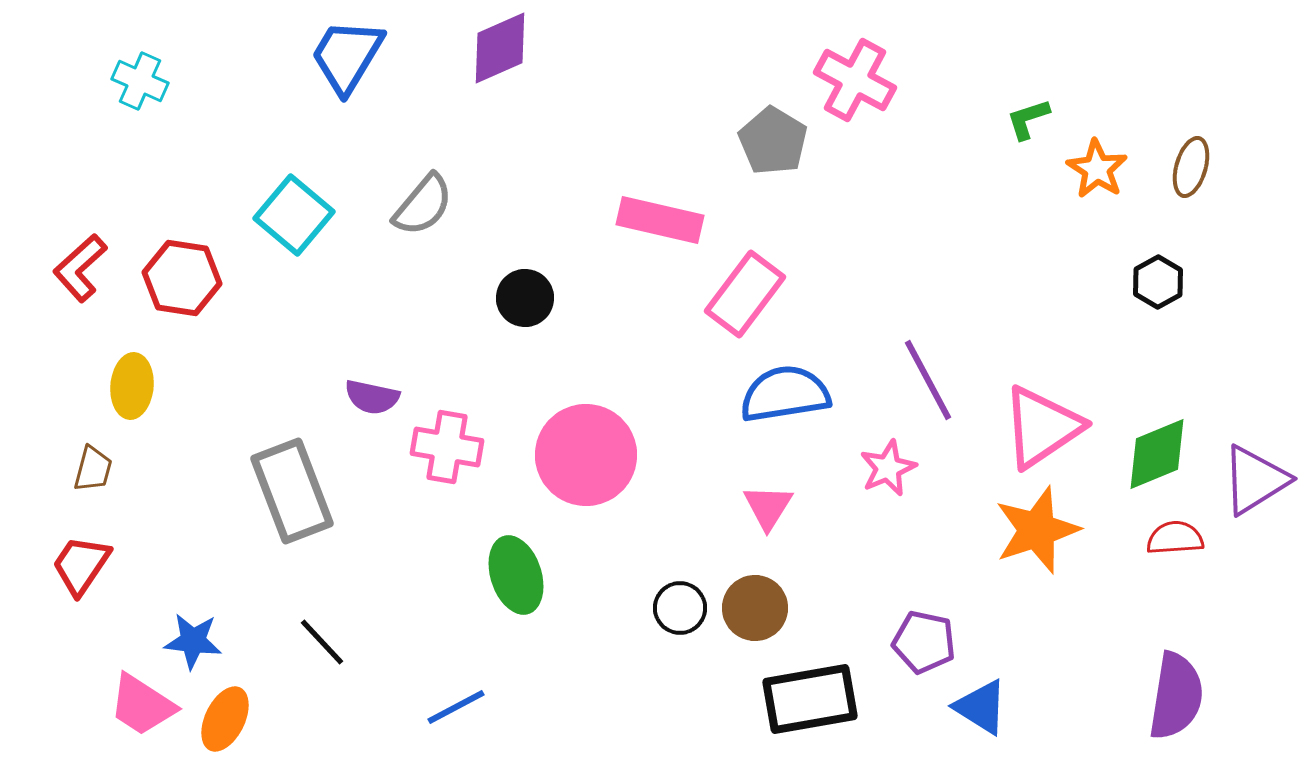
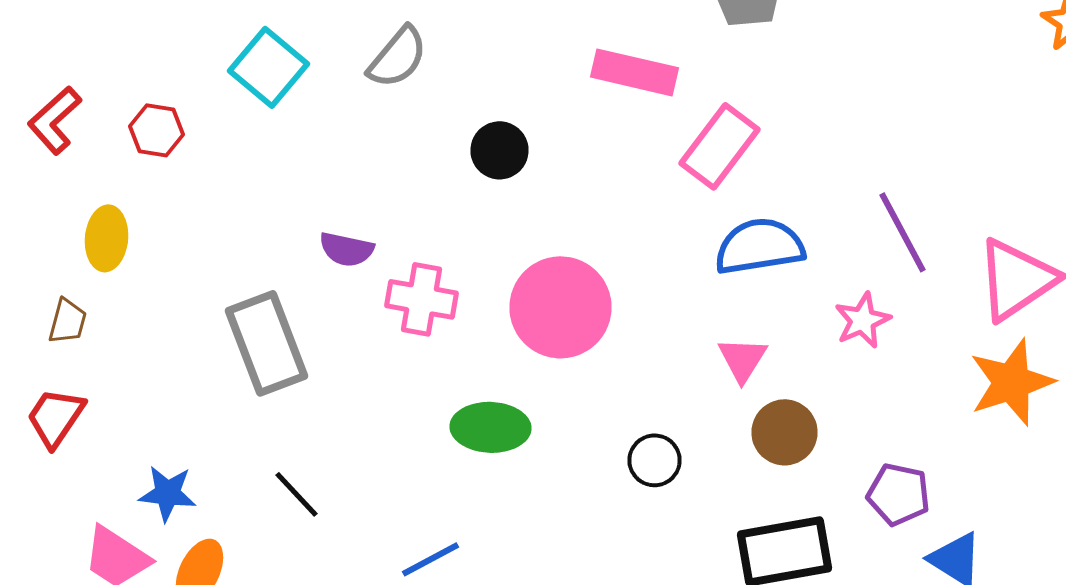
red hexagon: (182, 278) -> (156, 130), size x0.7
green ellipse: (516, 575) -> (490, 427), turned -70
brown circle: (755, 608) -> (784, 432), moved

